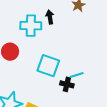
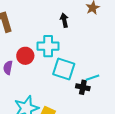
cyan cross: (31, 26) -> (48, 46), moved

